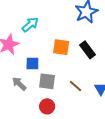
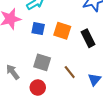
blue square: (32, 64) -> (38, 29), moved
gray arrow: (19, 84) -> (13, 72), moved

